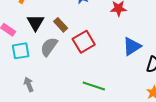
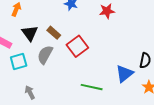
blue triangle: (132, 46) -> (124, 74), moved

